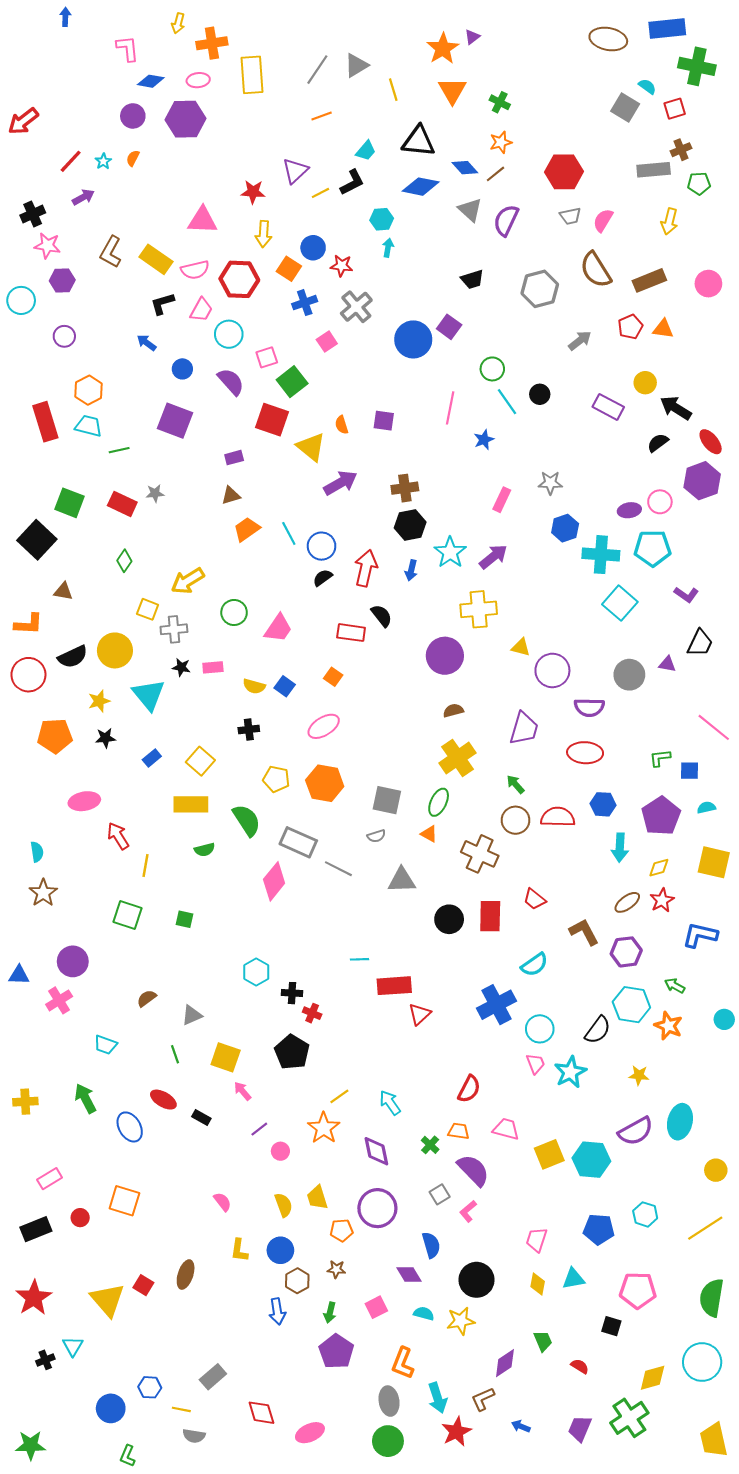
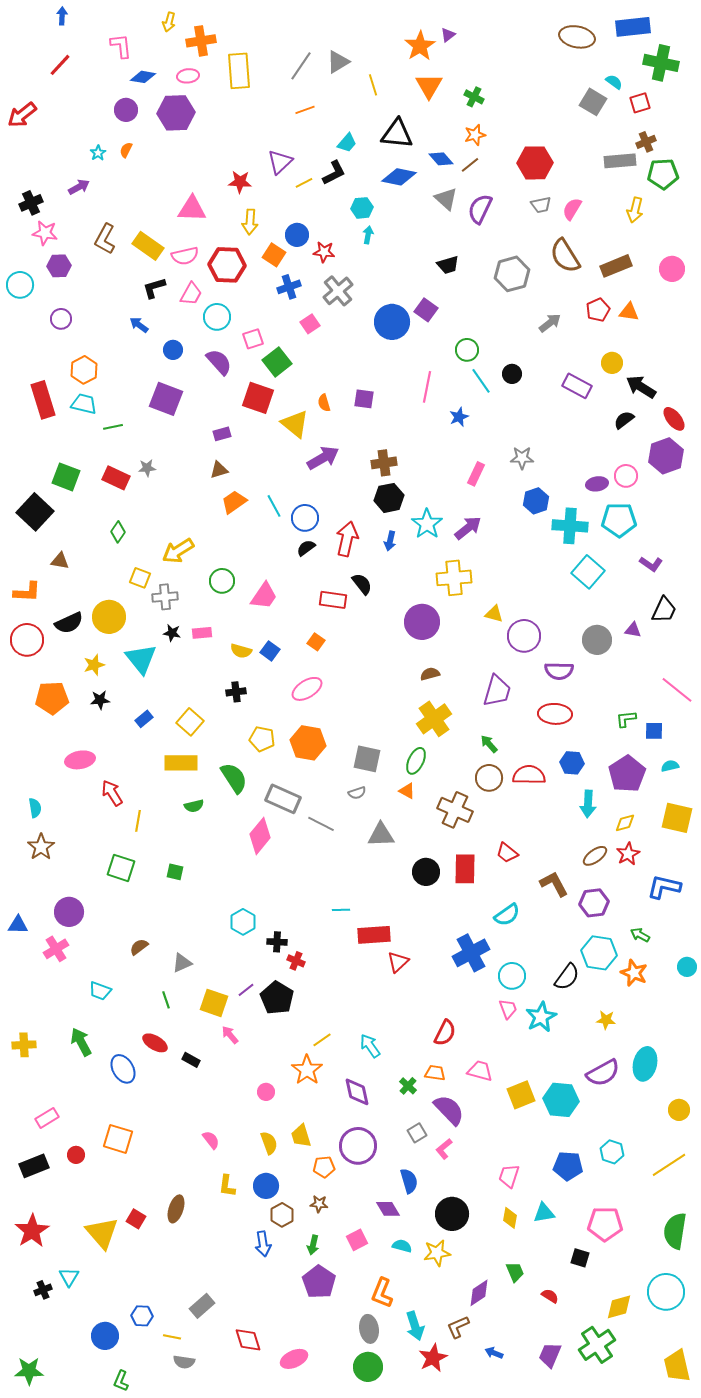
red line: (71, 161) -> (60, 65), moved
green pentagon: (699, 183) -> (663, 174), size x1.4
purple line: (259, 1129) -> (246, 990), moved

